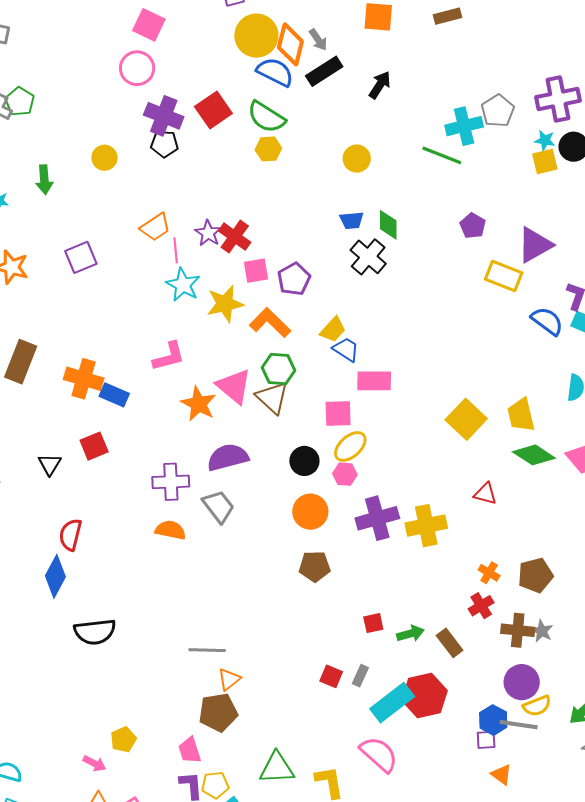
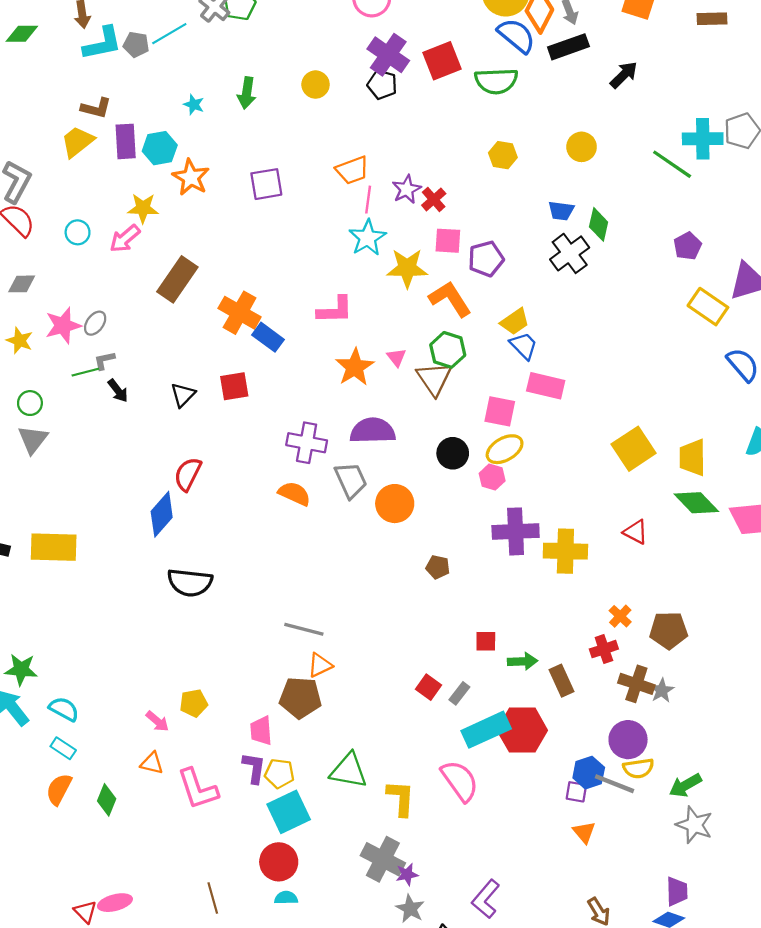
green semicircle: (266, 117) -> (496, 81), turned -48
yellow hexagon: (268, 149) -> (503, 155), moved
red cross: (235, 237) -> (434, 199), size x0.7
pink triangle: (234, 386) -> (396, 357), size x0.5
orange circle: (310, 512) -> (395, 504), moved
brown pentagon: (315, 566) -> (438, 567), size x0.7

